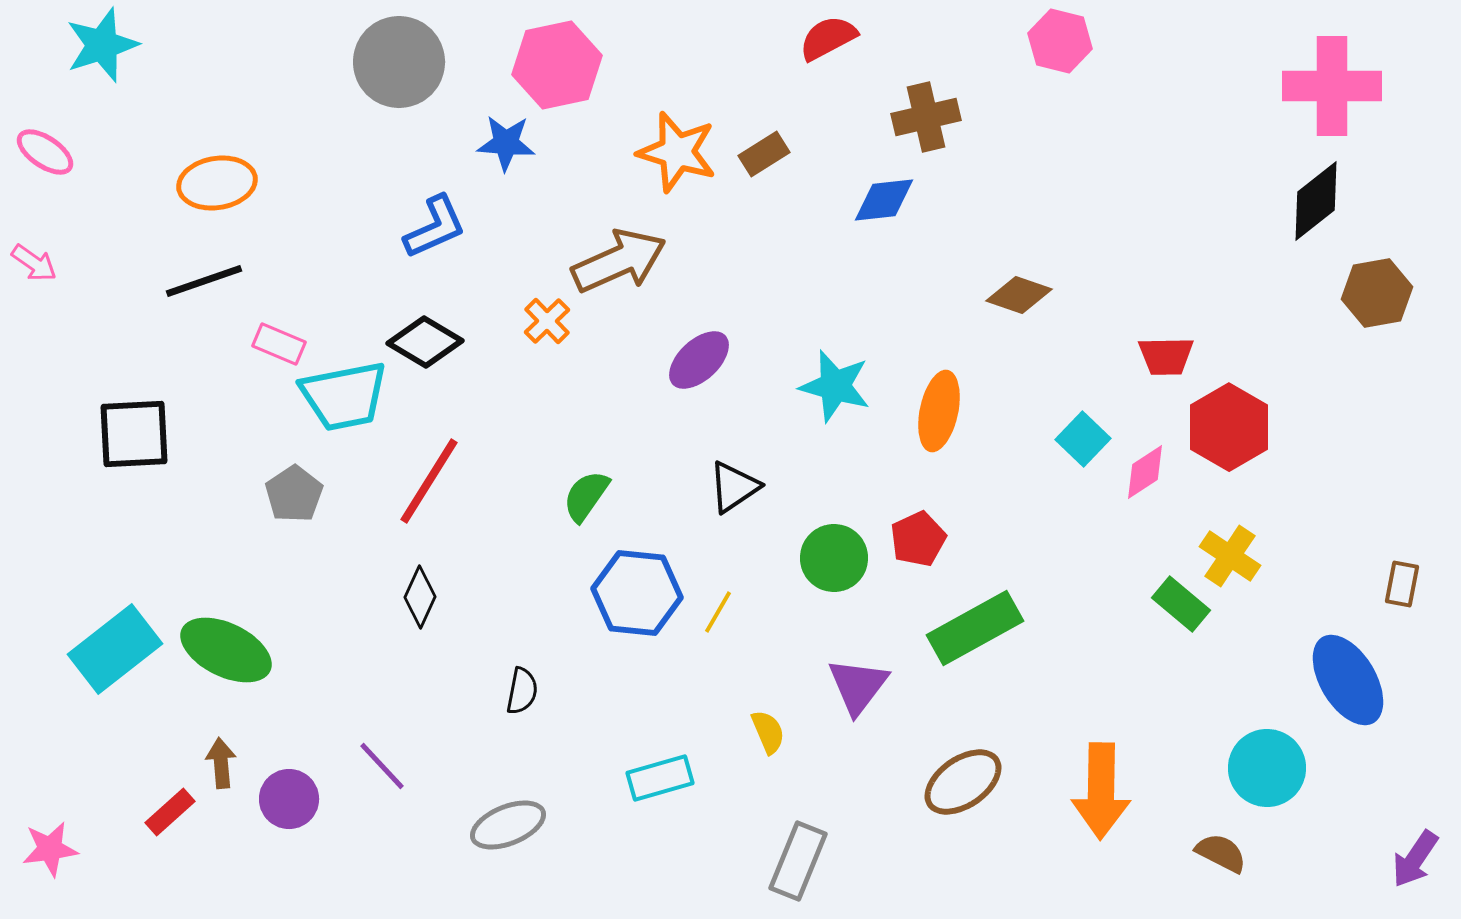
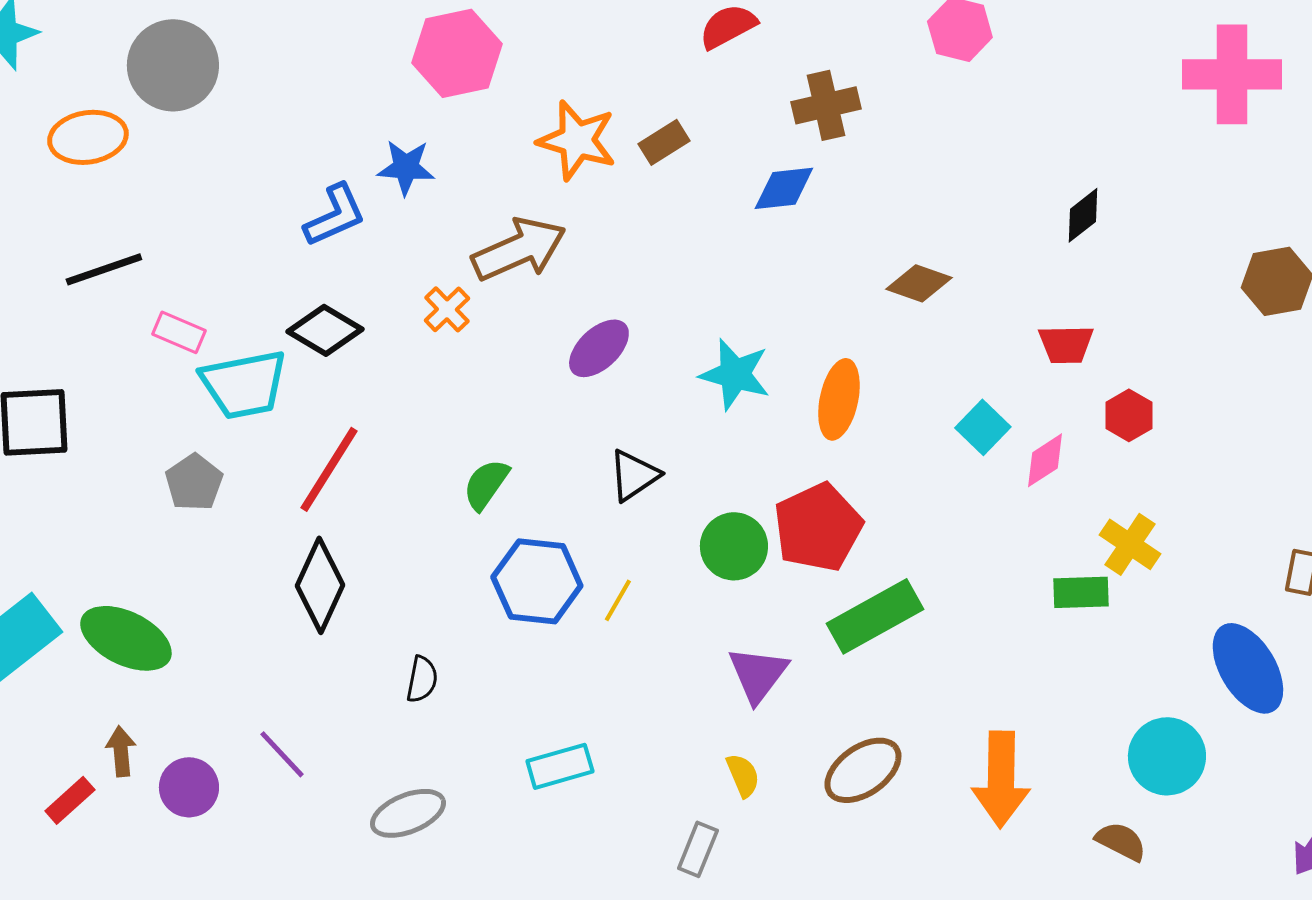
gray circle: (399, 62) -> (173, 65), moved
blue star: (506, 143) -> (406, 167), moved
orange ellipse: (217, 183) -> (88, 137), moved
black diamond: (1316, 201) -> (1083, 215), moved, size x0.7
red hexagon: (1229, 427) -> (1129, 415), size x0.6
red pentagon: (918, 539) -> (818, 527), size x1.6
black diamond: (420, 597) -> (320, 585), size x1.5
green rectangle: (1181, 604) -> (1081, 592), turned -42
yellow semicircle: (768, 732) -> (743, 775), moved
gray rectangle: (798, 861) -> (698, 849), size x0.7

